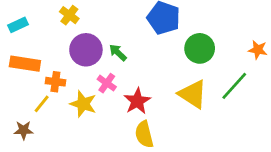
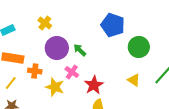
yellow triangle: (193, 94) -> (134, 80), size x0.6
yellow line: (42, 104) -> (11, 83), moved

